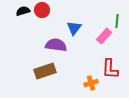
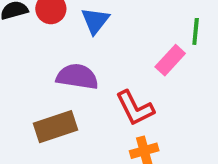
blue triangle: (74, 28) -> (95, 21), moved
red L-shape: (110, 69) -> (135, 108), moved, turned -30

